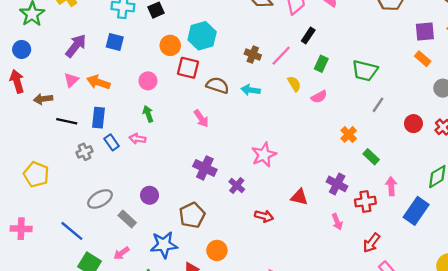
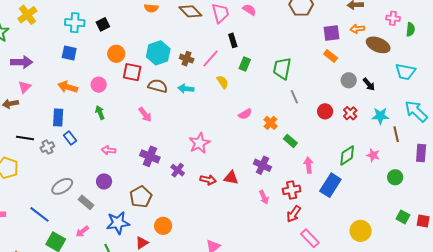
black rectangle: (308, 35) -> (233, 40), turned -48
cyan hexagon: (202, 36) -> (158, 53), moved
purple arrow: (76, 46) -> (22, 62), moved, turned 55
green trapezoid: (365, 71) -> (282, 68), turned 90
pink triangle: (71, 80) -> (25, 87), moved
orange arrow: (98, 82) -> (68, 87), moved
pink semicircle: (319, 97) -> (245, 114), moved
gray line: (378, 105) -> (294, 97), turned -56
black line: (67, 121) -> (25, 138), moved
pink arrow: (138, 139) -> (109, 150), moved
red cross: (365, 202) -> (292, 190), moved
red arrow: (264, 216) -> (208, 180), moved

